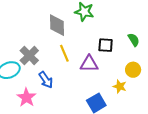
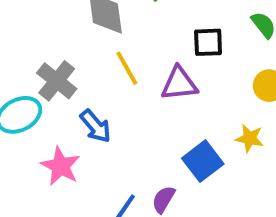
yellow star: (120, 86) -> (250, 138), moved

